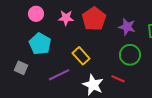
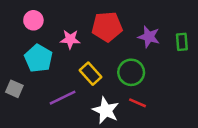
pink star: (66, 18) -> (70, 39), moved
red pentagon: (94, 19) -> (107, 27), turned 30
green circle: (130, 55) -> (131, 72), moved

